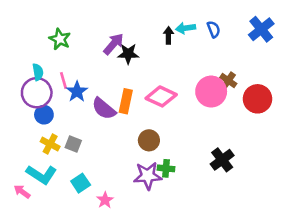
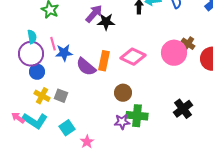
blue star: (77, 92) -> (64, 53), turned 30
green cross: (166, 168) -> (137, 116), size x1.5
purple star: (148, 176) -> (122, 122), size x0.7
pink arrow: (22, 192) -> (18, 118), moved

